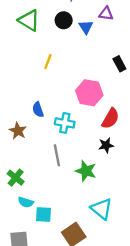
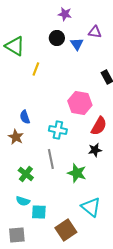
green triangle: (29, 20) -> (15, 46), moved
yellow line: (48, 62) -> (36, 69), moved
blue semicircle: (38, 110) -> (25, 117), moved
green cross: (16, 178) -> (26, 174), moved

